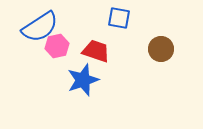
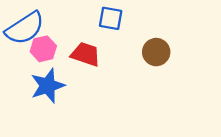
blue star: (83, 80) -> (48, 86), moved

